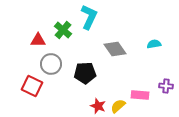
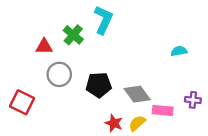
gray diamond: (115, 49) -> (137, 94), moved
red square: (32, 86) -> (22, 102), moved

